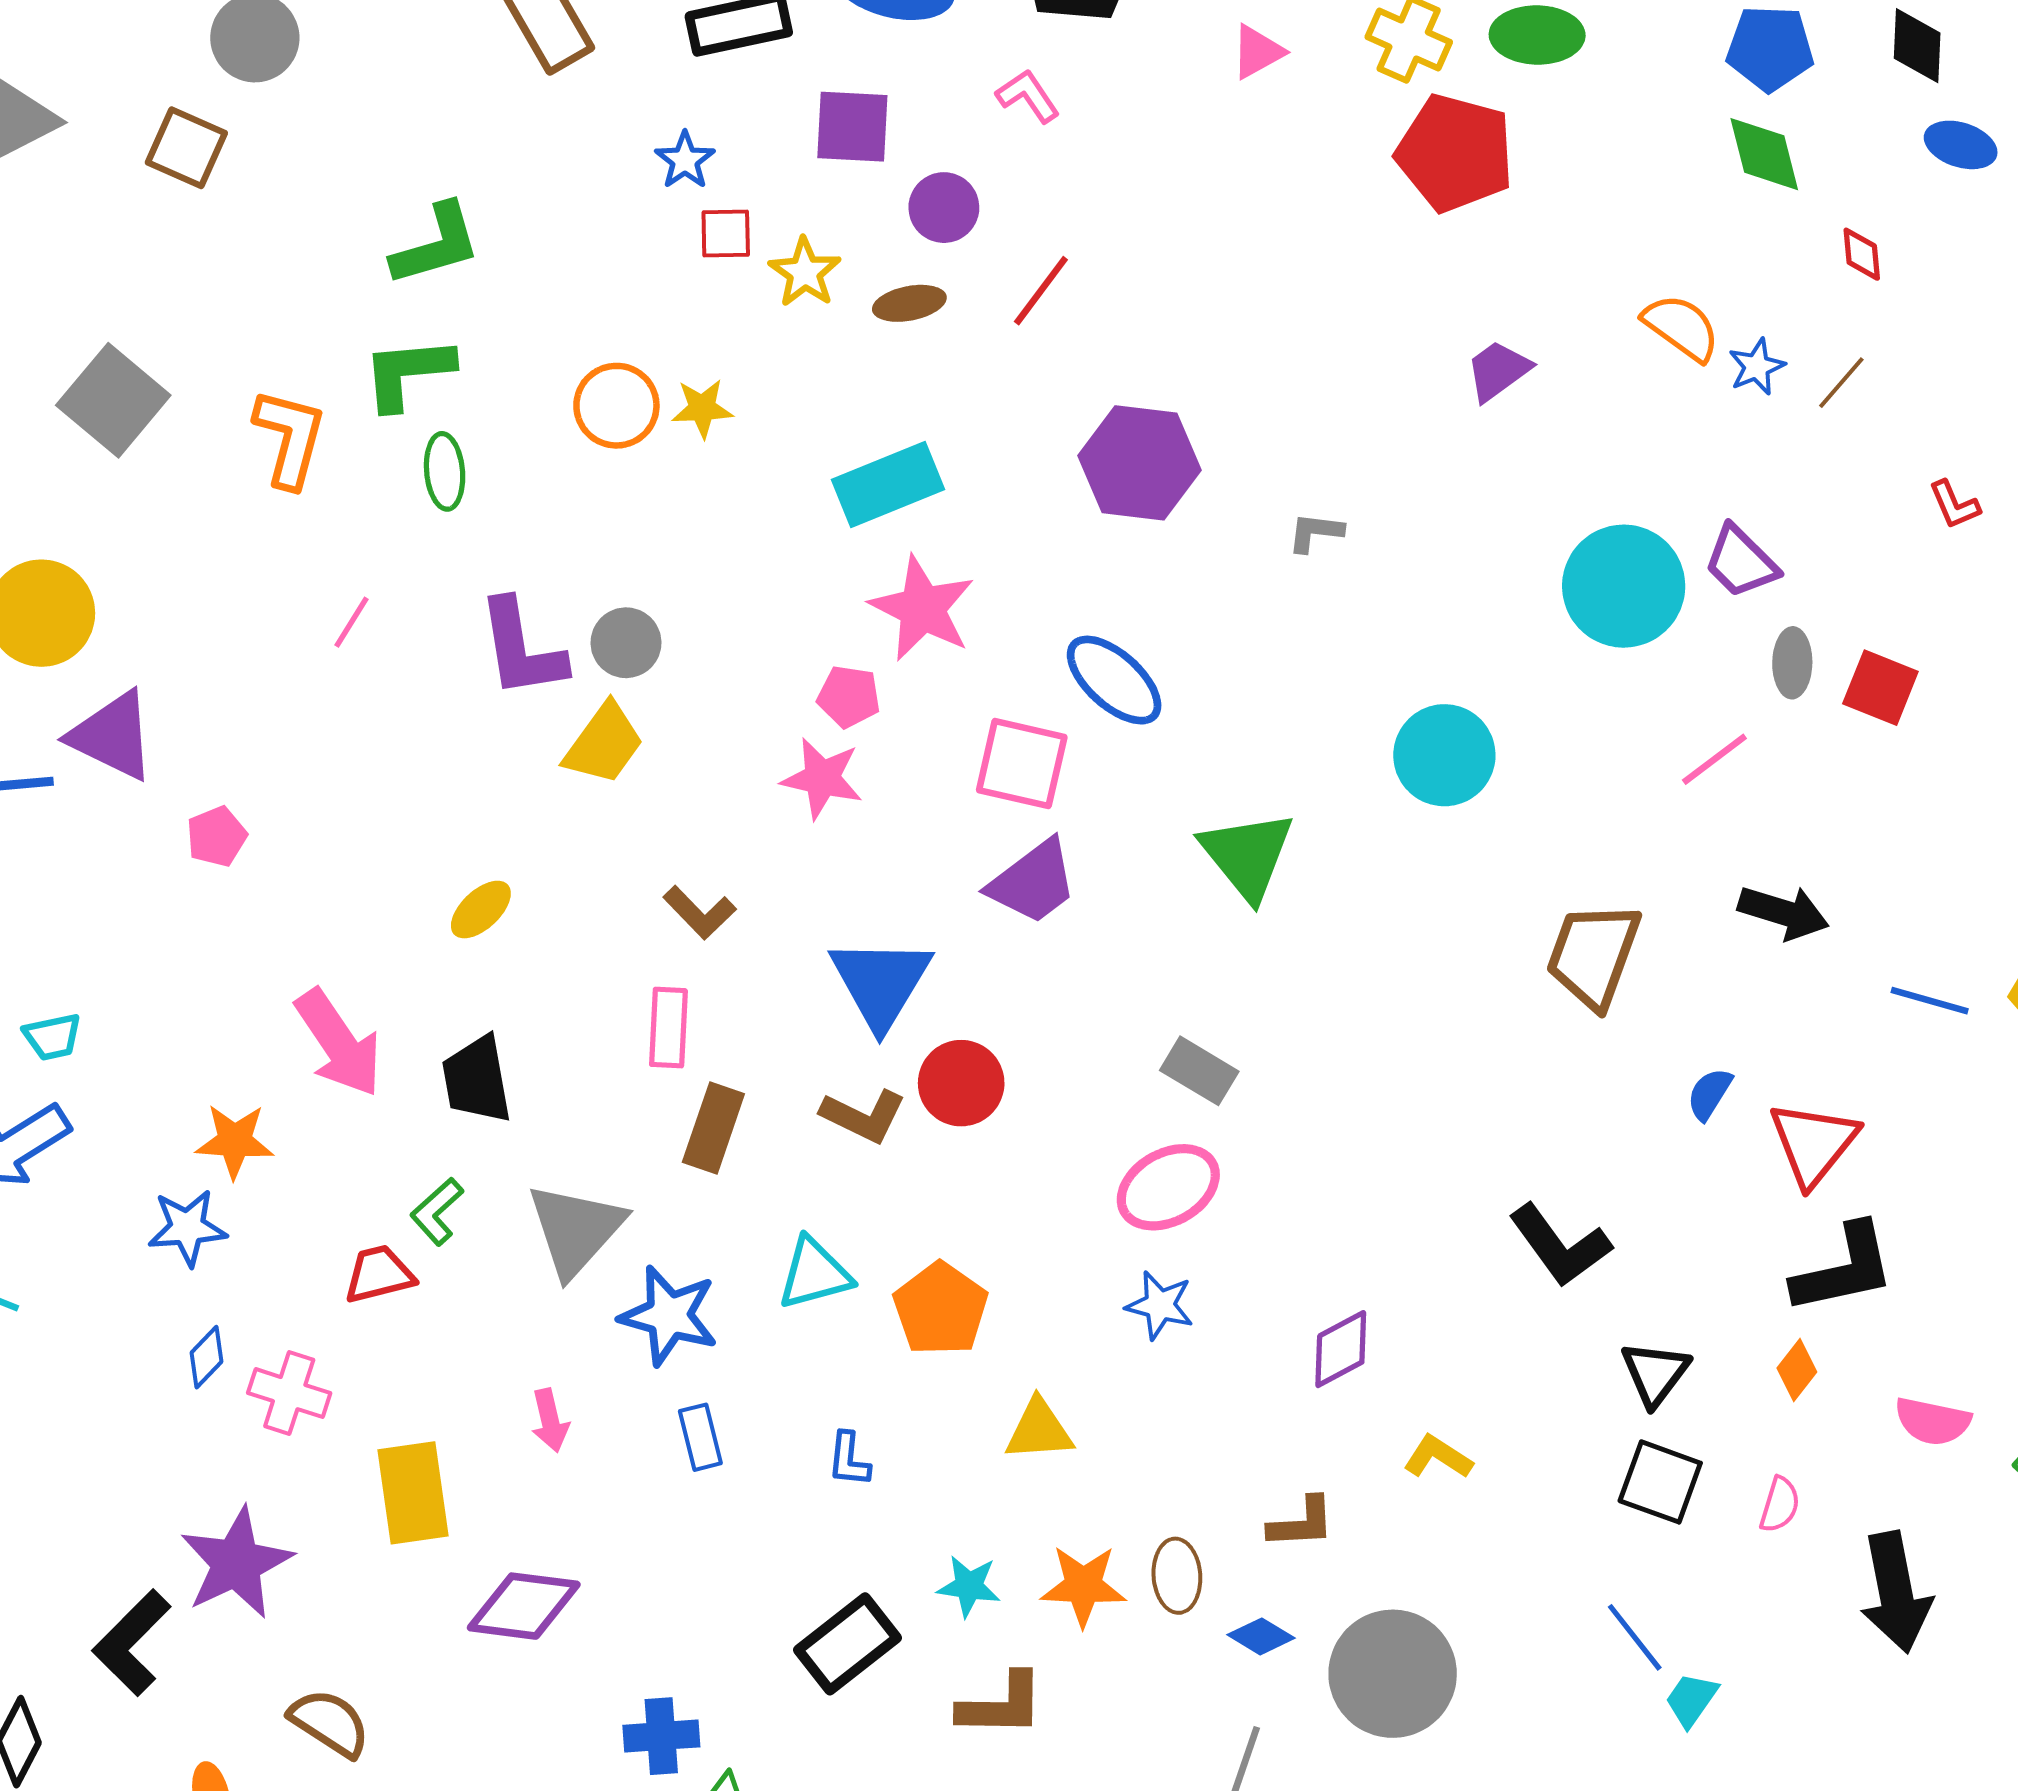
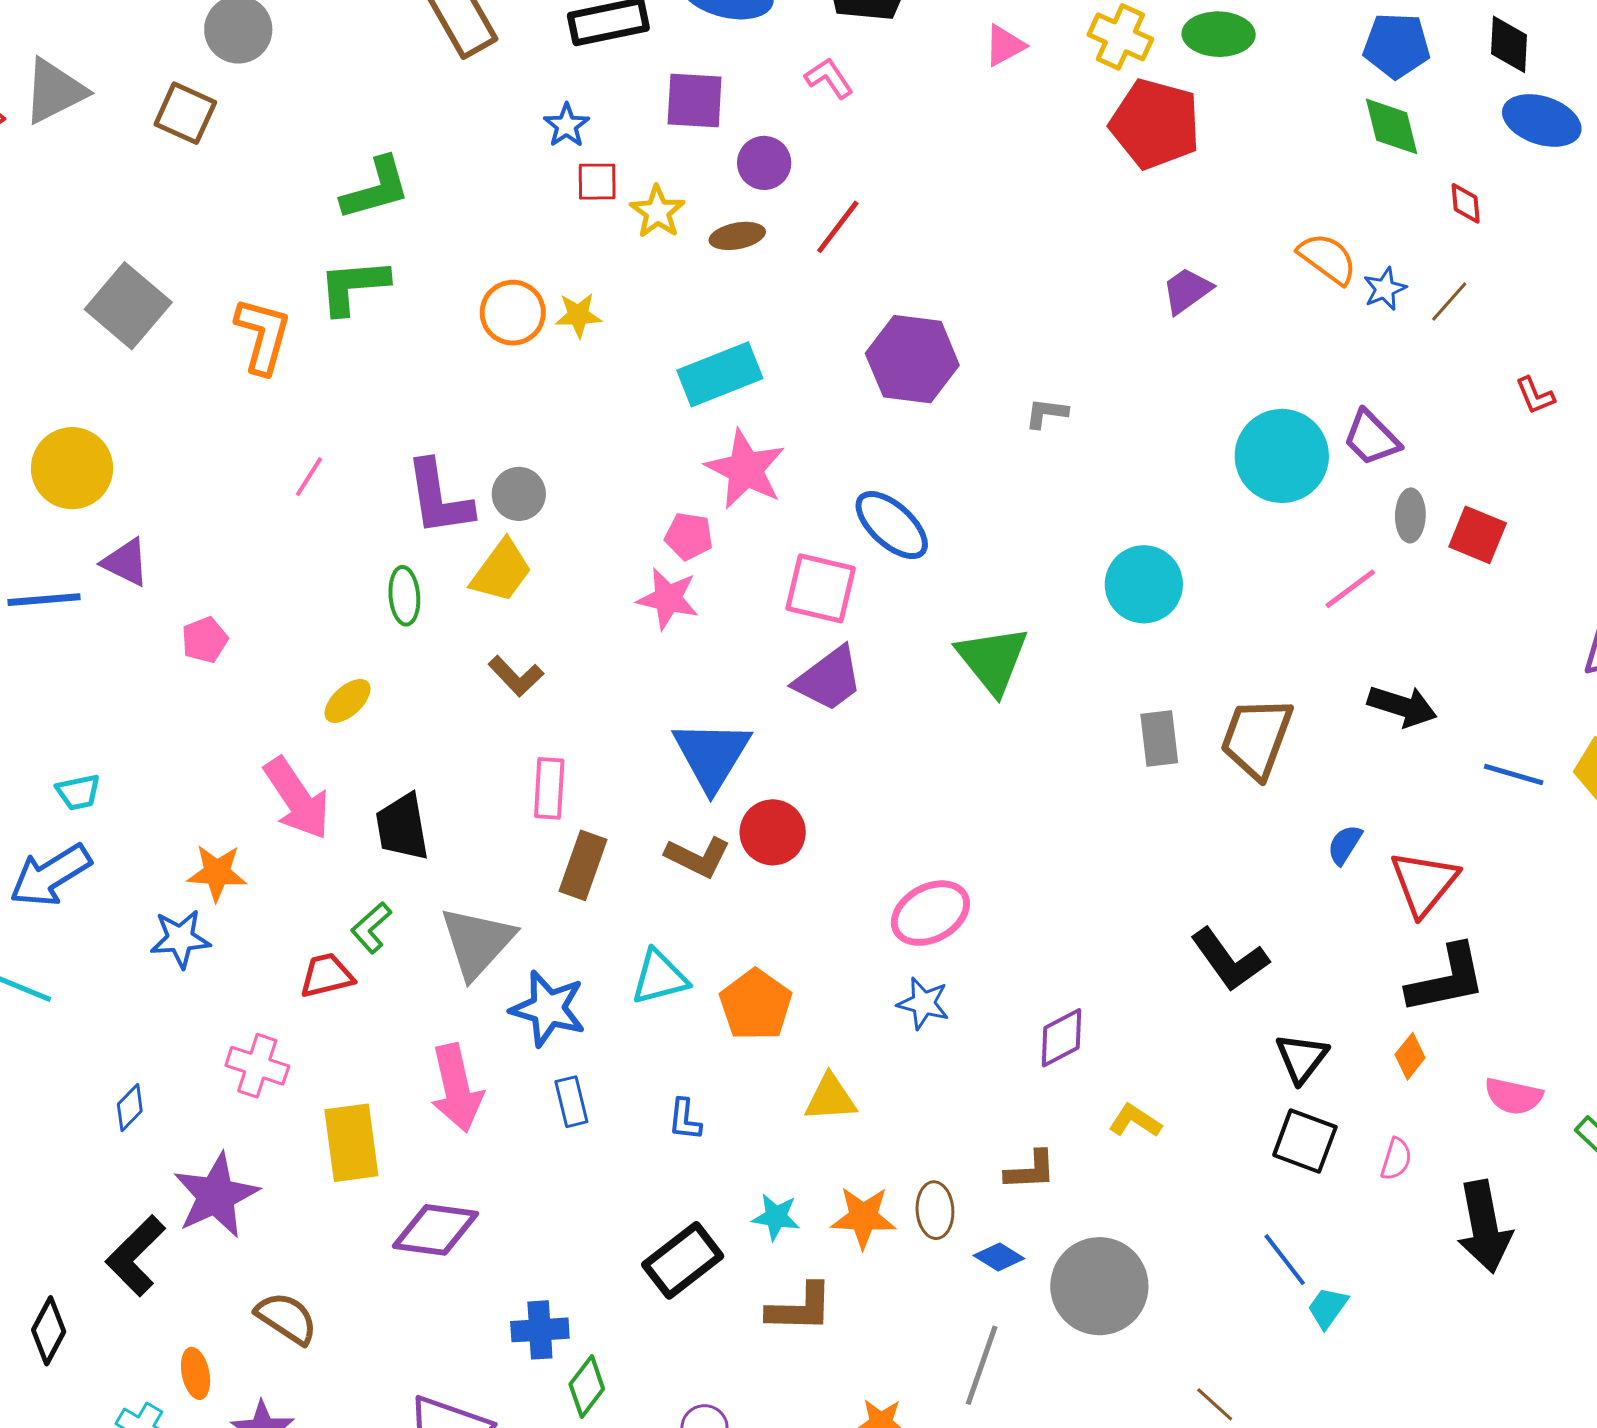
blue ellipse: (1961, 145) -> (1542, 120), size x1.4
green ellipse: (445, 471) -> (404, 596), moved
purple triangle: (112, 736) -> (126, 562), size x0.7
yellow ellipse: (481, 910) -> (348, 701), moved
brown L-shape: (700, 912) -> (516, 676), moved
gray rectangle: (1199, 1071) -> (1159, 739), moved, turned 52
blue diamond: (206, 1357) -> (130, 1108), moved
pink arrow: (550, 1420) -> (456, 1088), size x1.8

